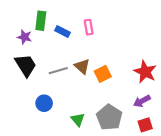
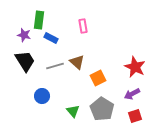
blue rectangle: (63, 32) -> (51, 38), moved
orange square: (103, 74) -> (98, 78), moved

